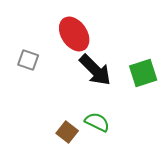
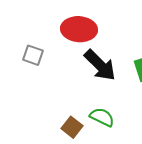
red ellipse: (74, 34) -> (79, 29), turned -52

